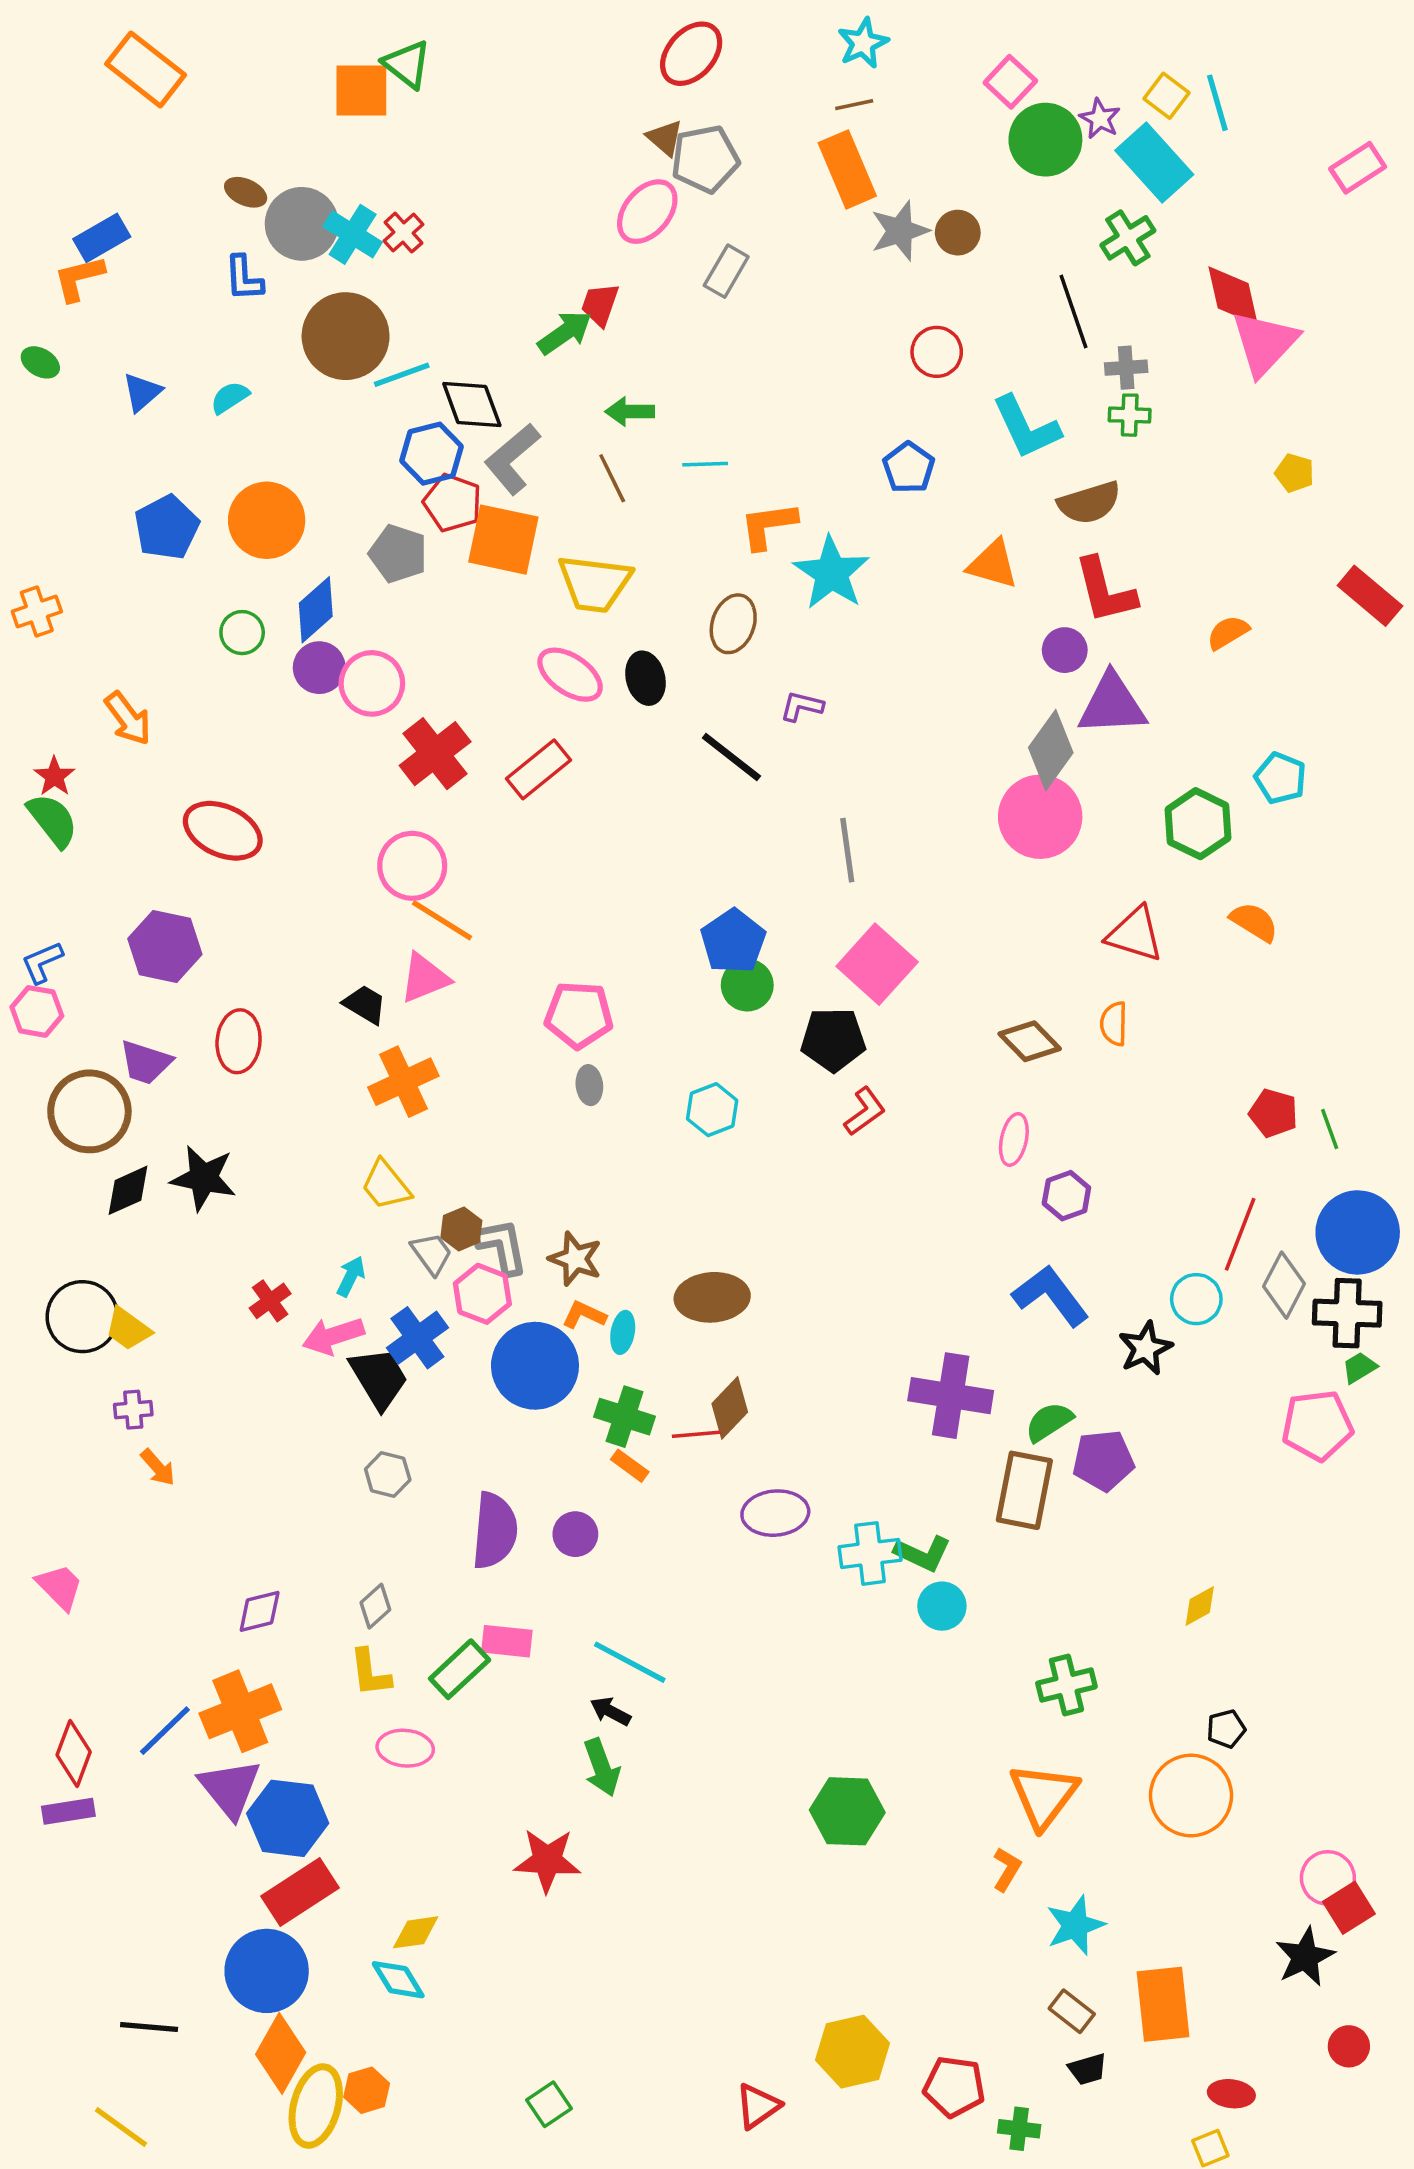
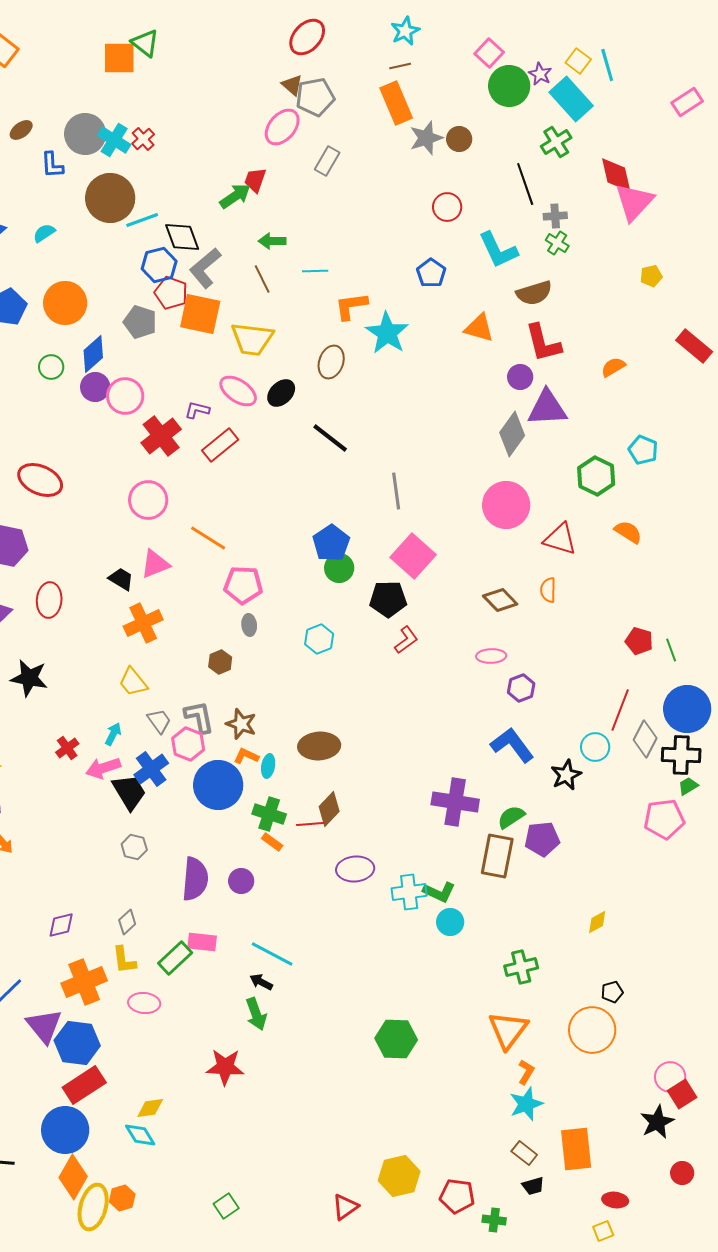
brown ellipse: (246, 192) -> (21, 130), moved, turned -60
green cross: (1130, 415) -> (557, 243), turned 30
yellow pentagon: (1295, 473) -> (651, 276), turned -30
black ellipse: (646, 678) -> (281, 393), turned 60
purple L-shape: (802, 706) -> (197, 410), moved
pink circle: (1040, 817) -> (506, 505), moved
orange line: (442, 920) -> (208, 538), moved
pink ellipse: (1014, 1139) -> (491, 656), turned 76
brown hexagon: (461, 1229) -> (220, 662), moved
orange cross: (240, 1711) -> (84, 982), moved
orange L-shape: (1007, 1869) -> (526, 1072), moved

